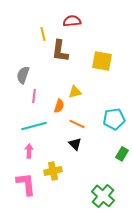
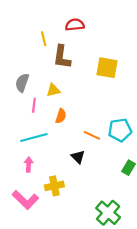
yellow triangle: (75, 92) -> (53, 90), moved
orange line: (77, 124) -> (92, 135), moved
pink L-shape: (26, 184) -> (25, 200), turned 140

